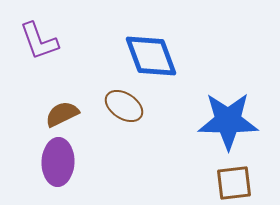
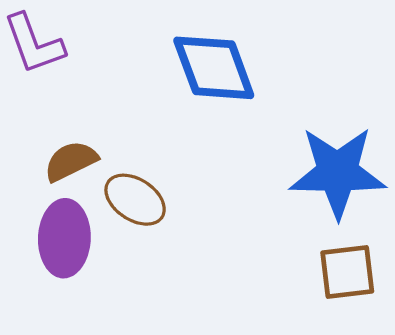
brown ellipse: (124, 106) -> (135, 200), moved

